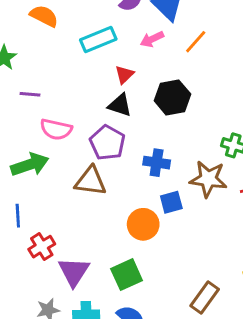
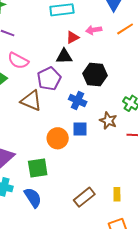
pink arrow: (152, 39) -> (94, 30), moved
black hexagon: (172, 97) -> (95, 75), moved
black triangle: (120, 105) -> (64, 56), turned -36
brown star: (208, 179) -> (108, 121), size x0.7

